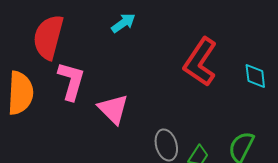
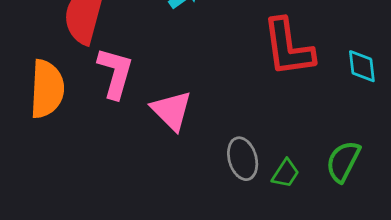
red L-shape: (200, 62) -> (288, 47), turned -42

